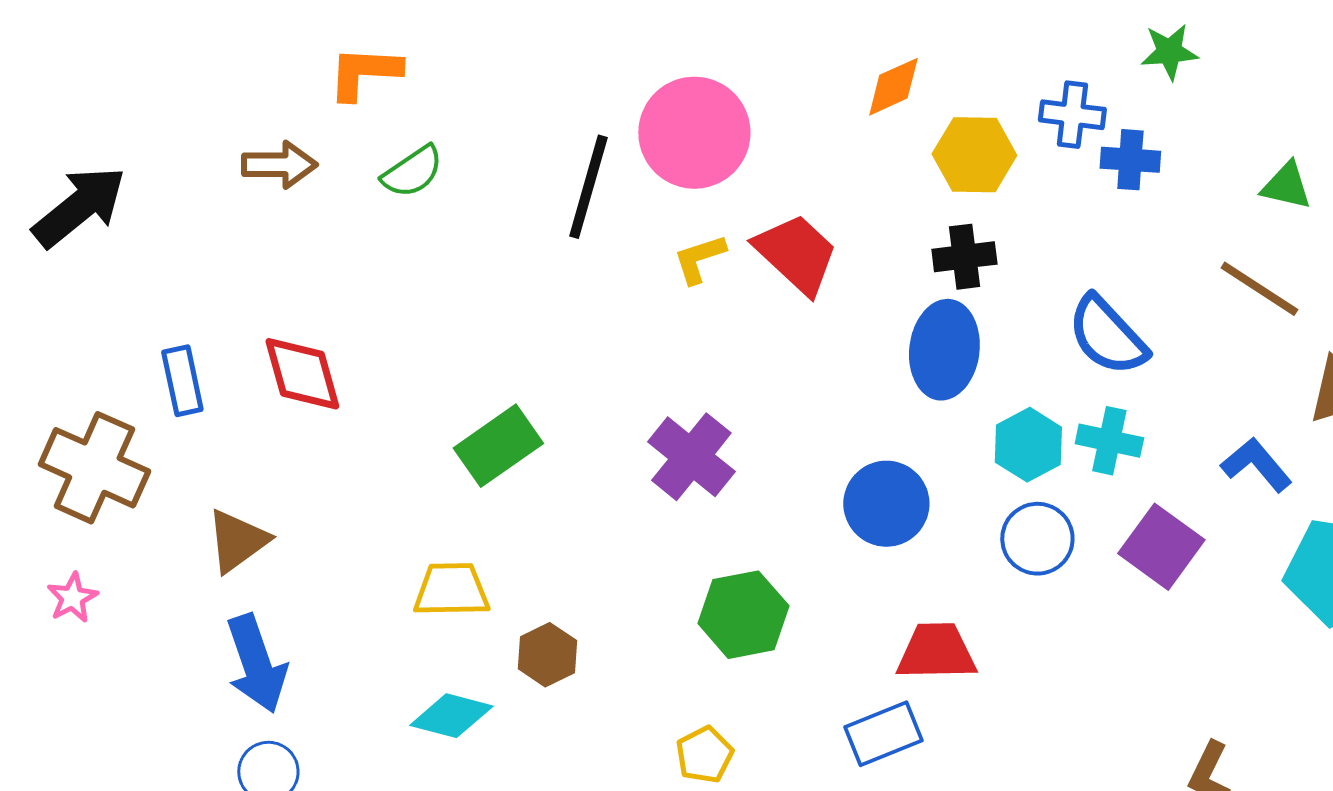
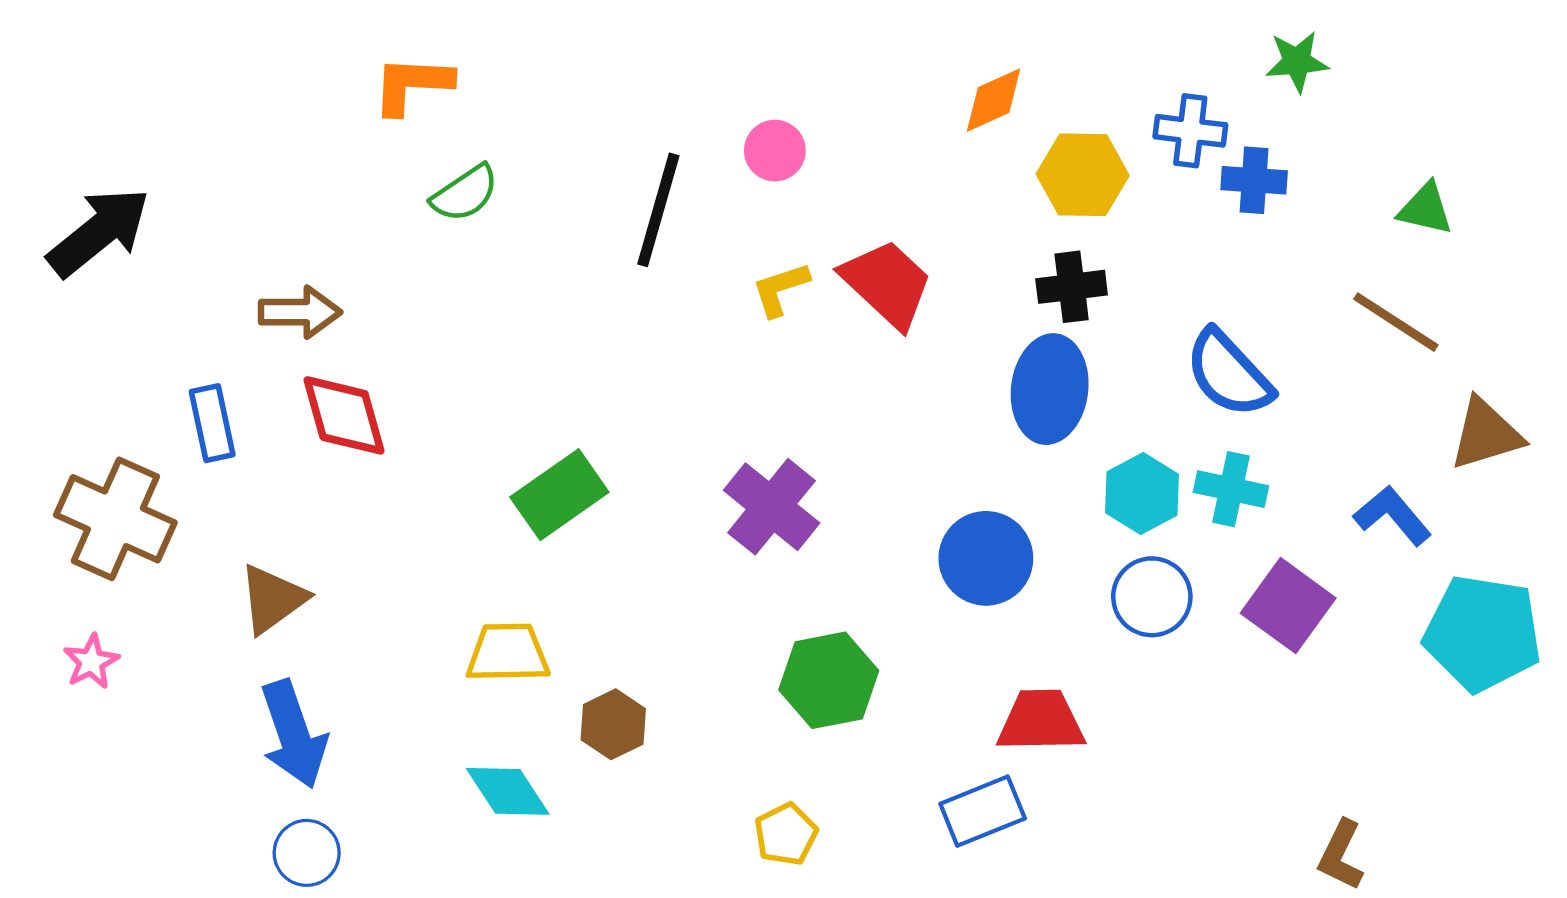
pink circle: (694, 133) -> (775, 151), size x0.5
brown arrow: (279, 165) -> (300, 312), moved
cyan diamond: (451, 716) -> (508, 791), turned 42

